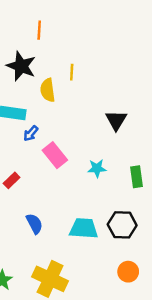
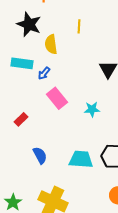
yellow line: (72, 72) -> (79, 26), moved
blue arrow: (31, 133) -> (44, 73), moved

